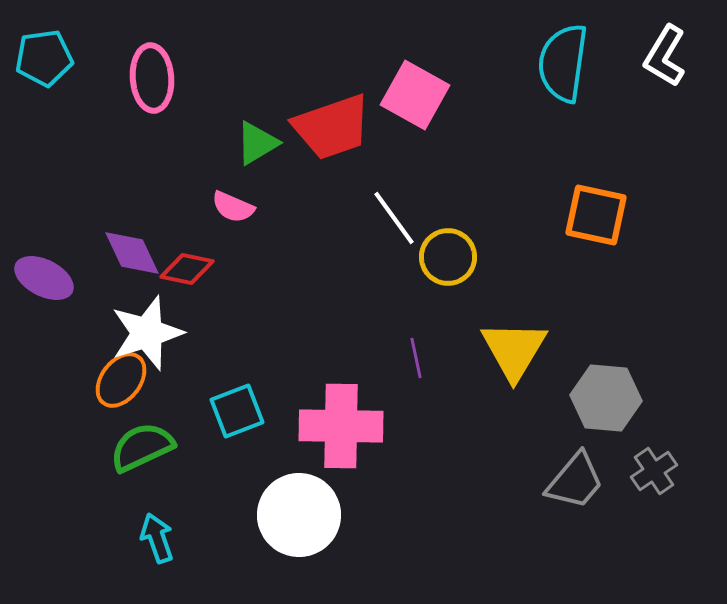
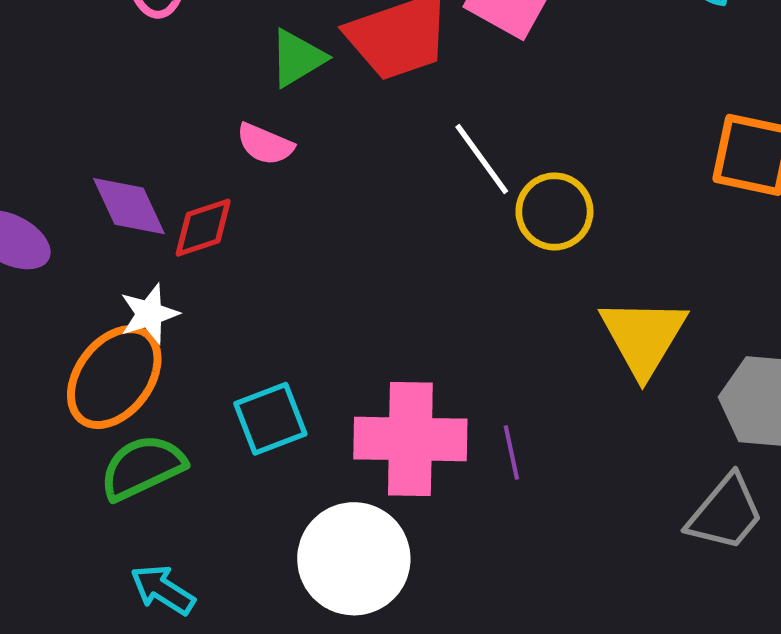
red diamond: (187, 269) -> (203, 228), turned -30
white star: (147, 333) -> (149, 314), size x0.6
purple line: (416, 358) -> (511, 452), moved
orange ellipse: (121, 380) -> (114, 377), size x1.4
cyan arrow: (157, 538) -> (163, 590), turned -39

